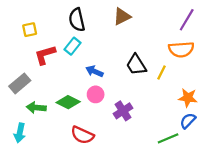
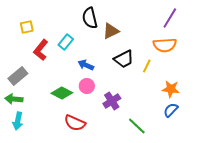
brown triangle: (122, 16) -> (111, 31), moved
black semicircle: (77, 20) -> (90, 18), moved
red L-shape: (45, 55) -> (41, 50), turned -35
black trapezoid: (136, 65) -> (124, 59), turned -85
green arrow: (36, 108) -> (14, 99), moved
green line: (168, 138) -> (137, 126), moved, turned 66

